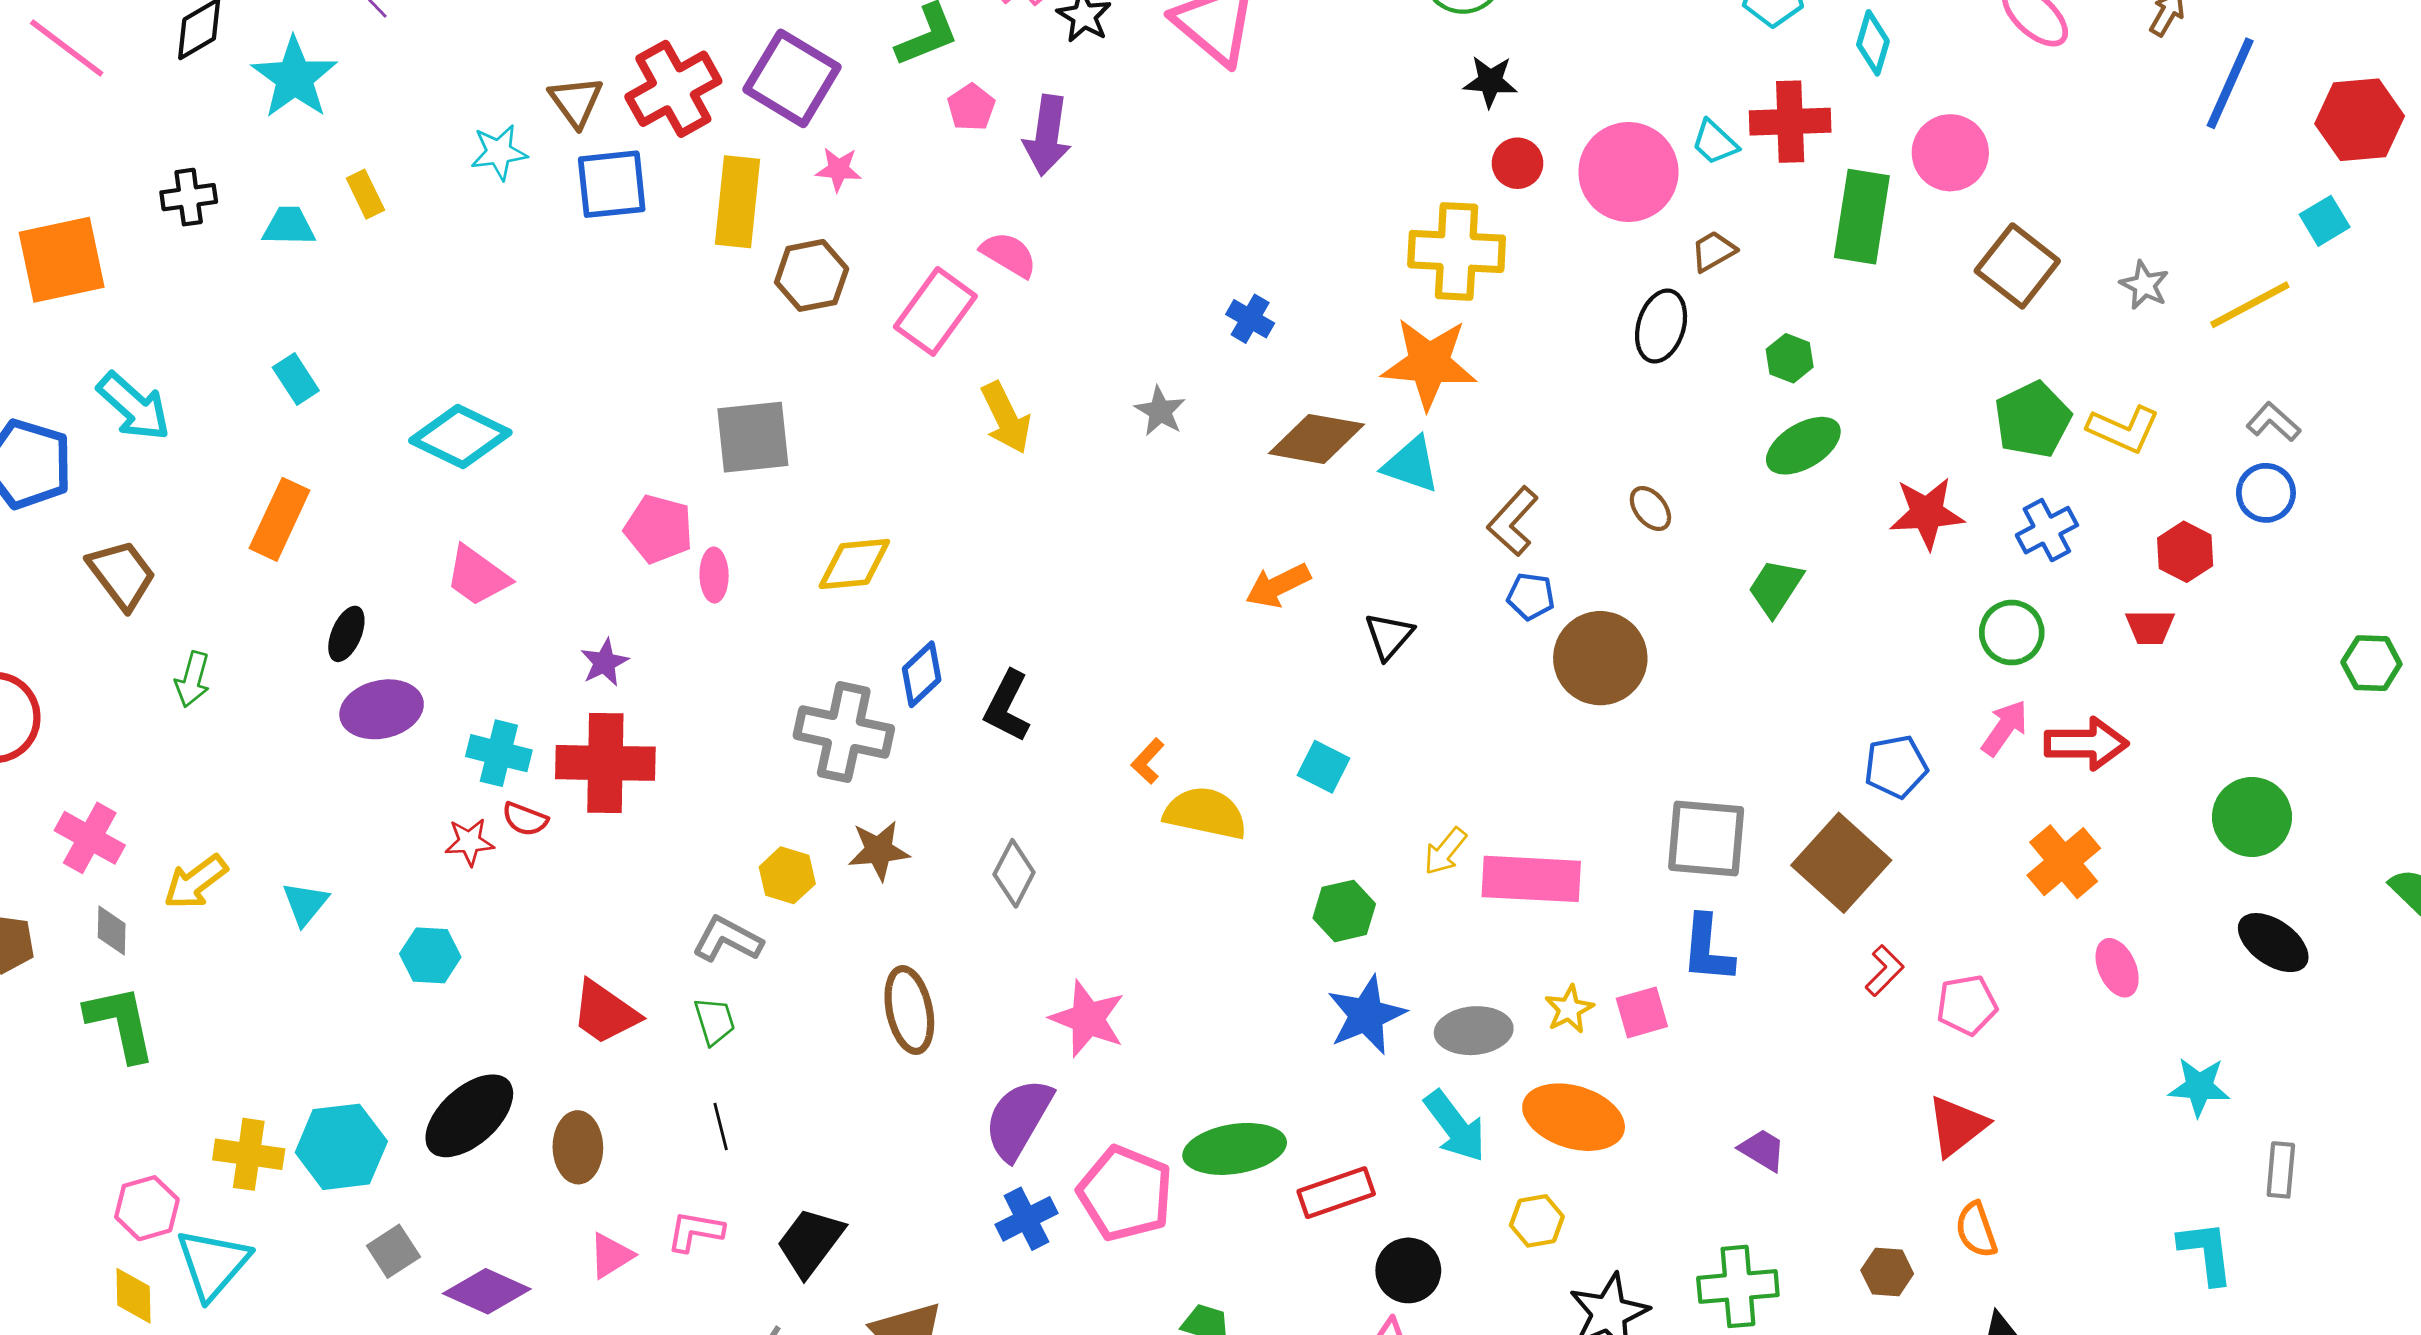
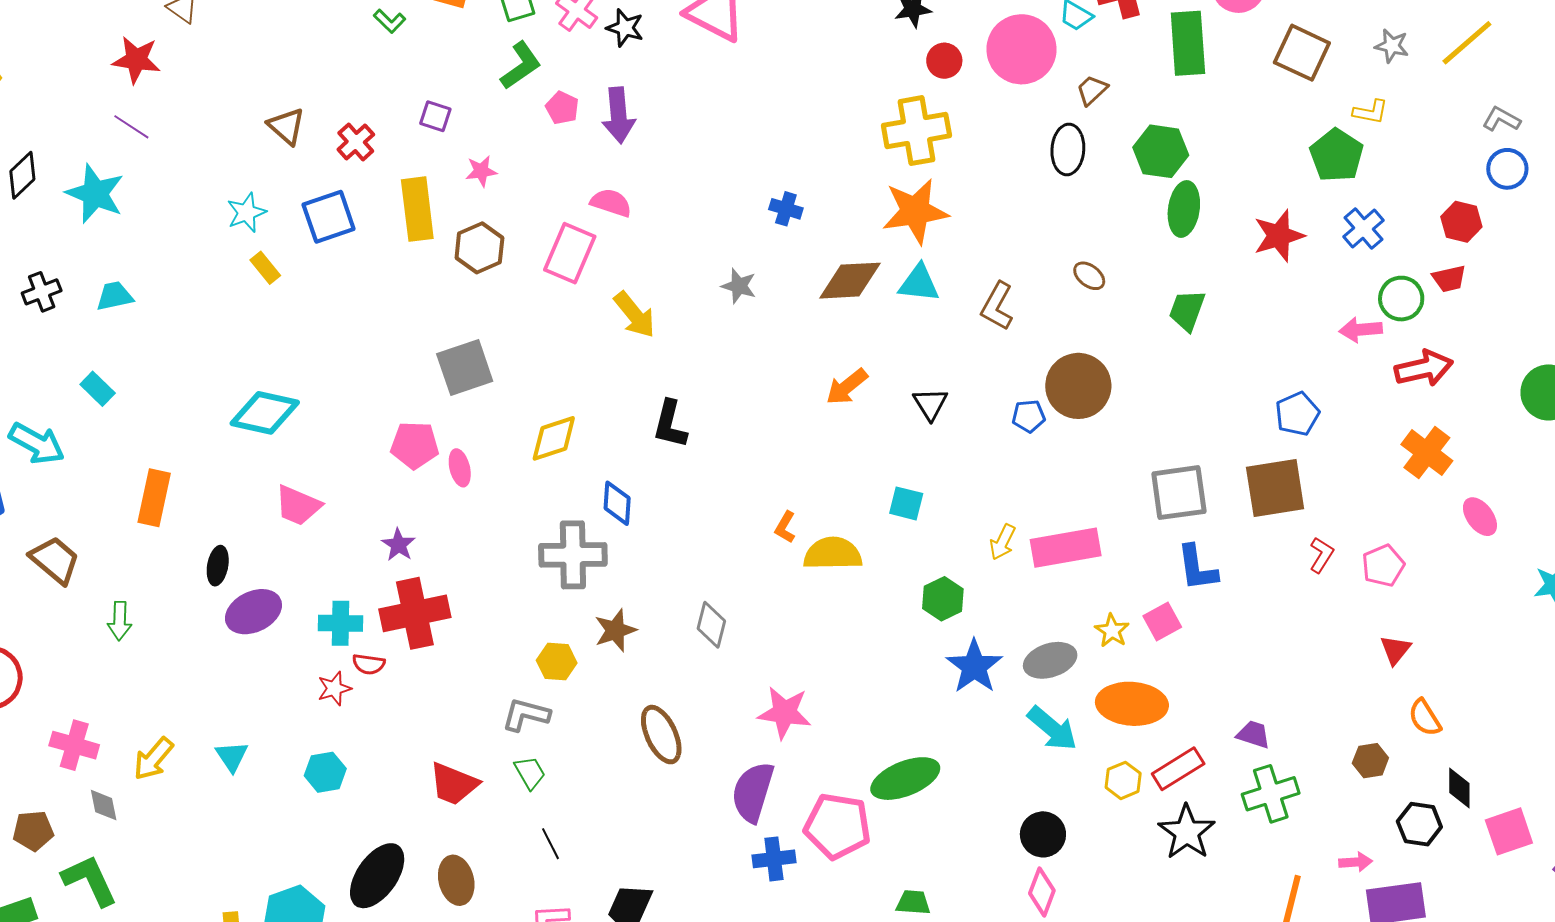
purple square: (792, 78) -> (435, 116), size x0.5
red cross: (673, 89) -> (356, 142), size x0.6
brown triangle: (576, 102) -> (286, 126), moved
yellow rectangle: (365, 194) -> (265, 268), moved
green hexagon: (1790, 358) -> (1161, 151), size x1.6
cyan rectangle: (296, 379) -> (98, 389), moved
yellow L-shape: (2123, 429) -> (1371, 112), moved, size x0.7
green ellipse: (1803, 446) -> (1184, 209), turned -38
blue pentagon: (1531, 596) -> (1029, 416), moved
green circle: (2012, 633) -> (1401, 299), moved
blue diamond: (922, 674) -> (617, 503), turned -30
black L-shape: (1007, 706) -> (670, 424), moved
pink arrow: (2005, 728) -> (1361, 330), moved, turned -117
brown square: (1841, 863) -> (1275, 488), turned -38
green L-shape: (120, 1023) -> (90, 880), moved
red triangle: (1957, 1126) -> (1395, 650), size x0.7
purple trapezoid: (1762, 1150) -> (1253, 734), moved
red rectangle: (1336, 1193) -> (1178, 769), moved
blue cross: (1026, 1219) -> (774, 859), turned 33

